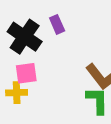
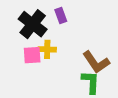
yellow cross: (17, 93) -> (47, 49), moved

